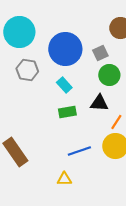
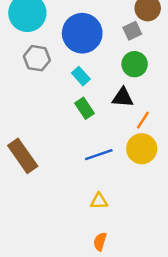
gray square: (100, 53) -> (132, 31), moved
green rectangle: (67, 112) -> (85, 108), turned 66
yellow triangle: (64, 179) -> (99, 201), moved

